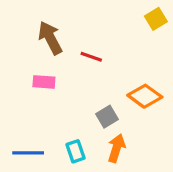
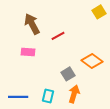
red line: (91, 57) -> (58, 36), turned -48
cyan rectangle: (75, 151) -> (48, 96), turned 32

